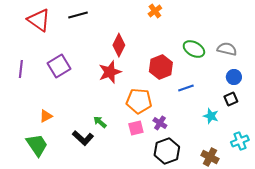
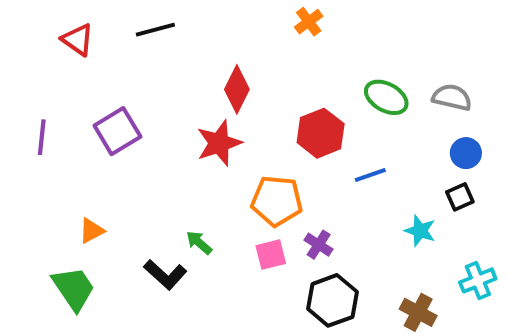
red triangle: (39, 20) -> (78, 40), size x0.7

